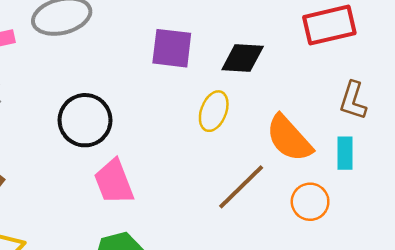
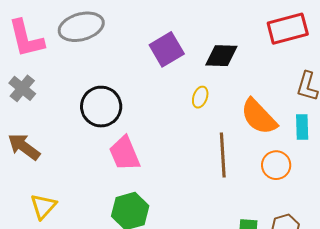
purple square: (172, 48) -> (167, 49), turned -36
yellow ellipse: (214, 111) -> (200, 97), size x0.7
brown line: (241, 187) -> (223, 155), turned -48

